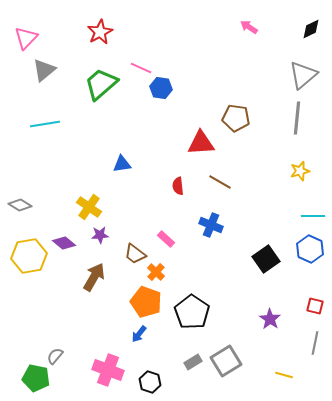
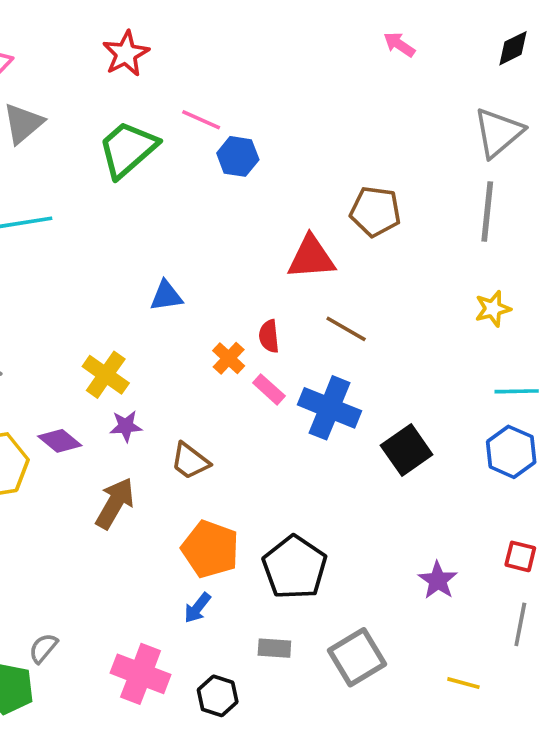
blue cross: (211, 225) -> (330, 408), size x1.4
pink rectangle: (166, 239) -> (269, 389), moved
black square: (266, 259) -> (407, 450), moved
orange cross: (156, 272) -> (229, 358), moved
gray rectangle: (193, 362) -> (274, 648), moved, turned 36

